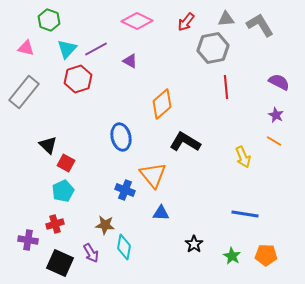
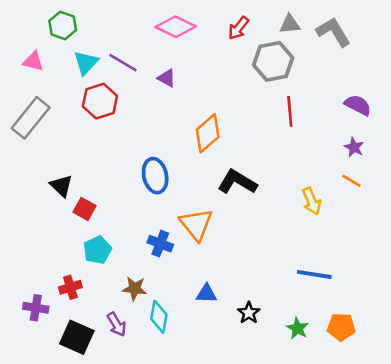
purple line: (96, 49) -> (123, 63), turned 60
cyan pentagon: (63, 191) -> (97, 250), moved
blue triangle: (161, 213) -> (206, 294), moved

